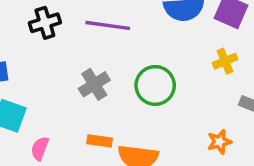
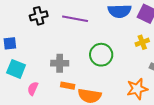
gray cross: (94, 84) -> (60, 63), moved, turned 30
orange star: (219, 142) -> (137, 89), size x1.5

